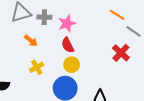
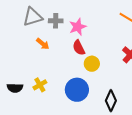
yellow circle: (72, 65) -> (92, 64), moved
yellow cross: (37, 67) -> (40, 85), moved

